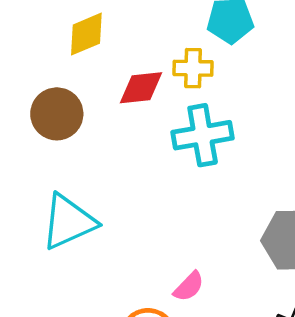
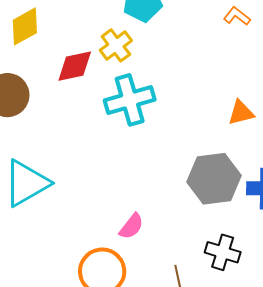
yellow cross: (193, 68) -> (116, 45), turned -32

